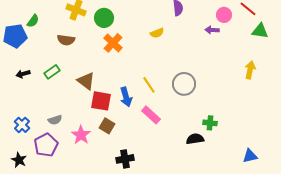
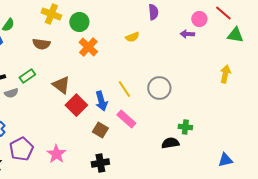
red square: (101, 101) -> (76, 105), turned 35
gray semicircle: (55, 120) -> (11, 93), moved
brown square: (107, 126) -> (100, 130), moved
pink star: (81, 135) -> (56, 154), moved

